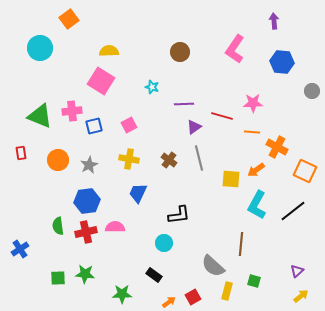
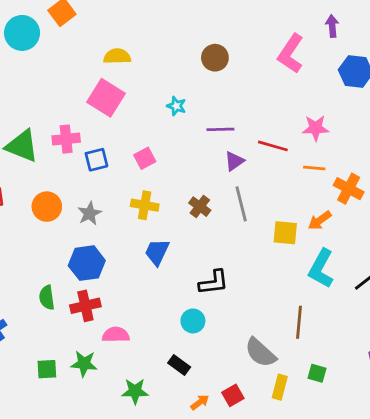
purple arrow: (274, 21) -> (332, 26), moved
cyan circle: (40, 48) -> (22, 33), moved
pink semicircle: (115, 227) -> (116, 335), moved

